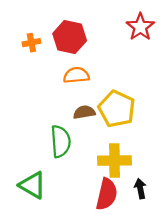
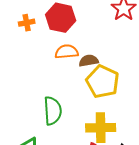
brown semicircle: (84, 112) -> (89, 61), moved

